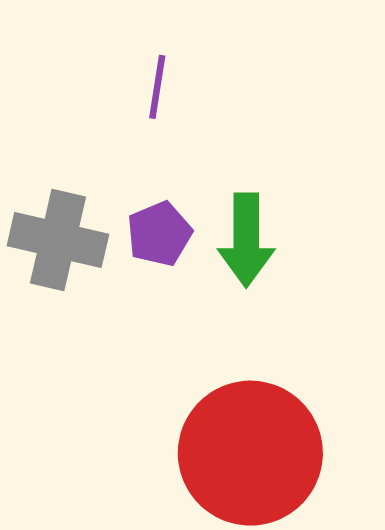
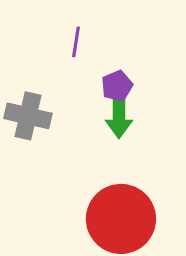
purple pentagon: (159, 234) -> (117, 86), moved

